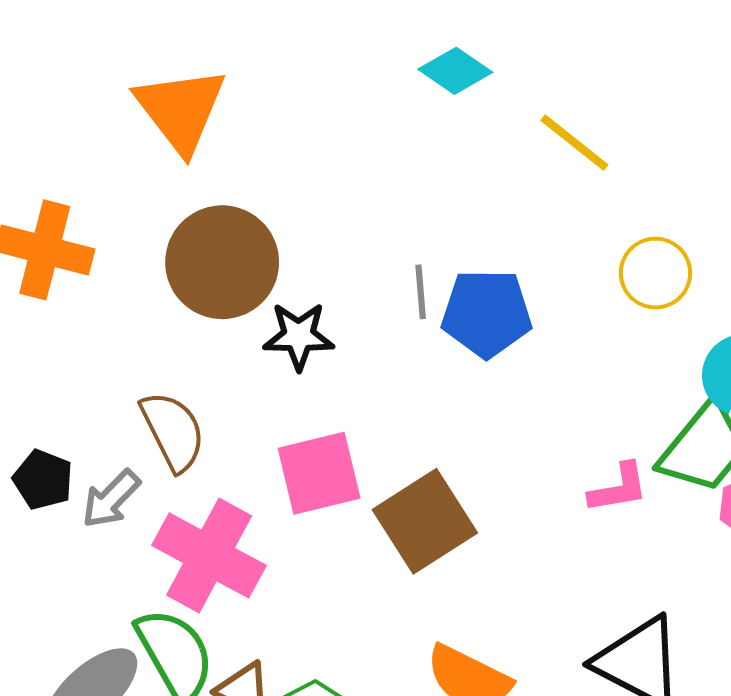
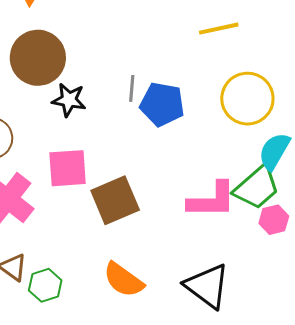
yellow line: (574, 143) -> (219, 29), turned -60
yellow circle: (655, 273) -> (247, 99), size x1.5
pink L-shape: (619, 488) -> (212, 200), size x1.6

